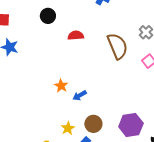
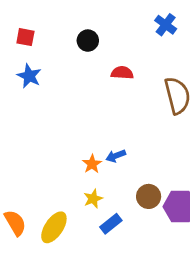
orange star: (61, 86) -> (92, 164), moved
brown circle: (93, 124) -> (149, 196), moved

